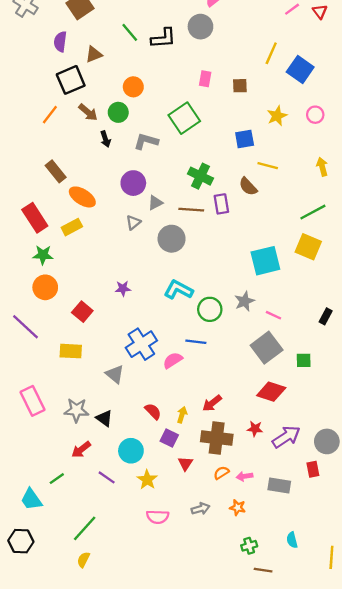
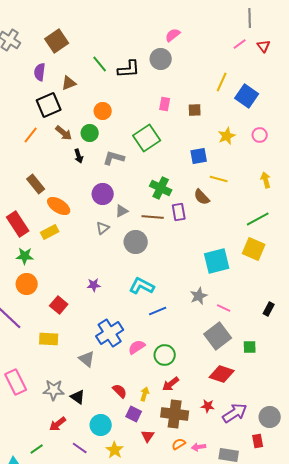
green circle: (210, 309) -> (165, 355), moved
blue line: (196, 342) -> (158, 311), moved, turned -30

